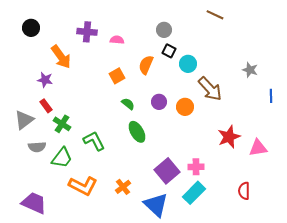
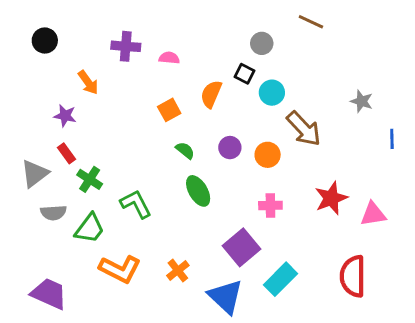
gray circle: (164, 30) -> (262, 43), moved
orange arrow: (61, 57) -> (88, 82), size x0.7
pink cross: (196, 167) -> (270, 205), moved
red semicircle: (244, 191) -> (353, 276), size x1.6

